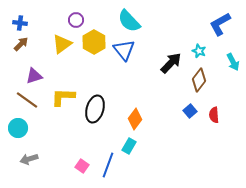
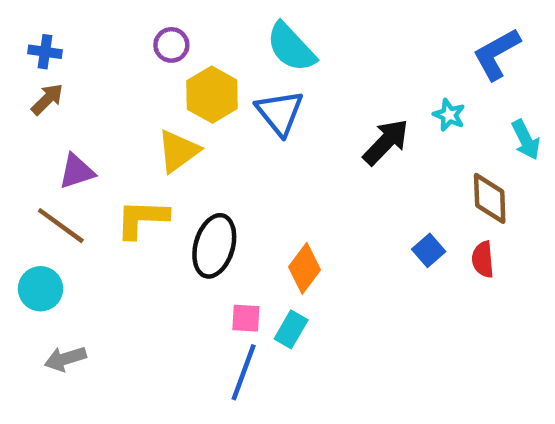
yellow triangle: (62, 44) -> (178, 151), moved
brown diamond: (199, 80) -> (490, 198), moved, turned -40
pink square: (82, 166) -> (246, 318), moved, turned -32

